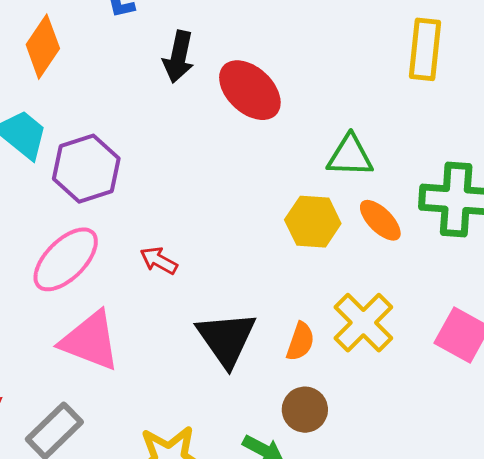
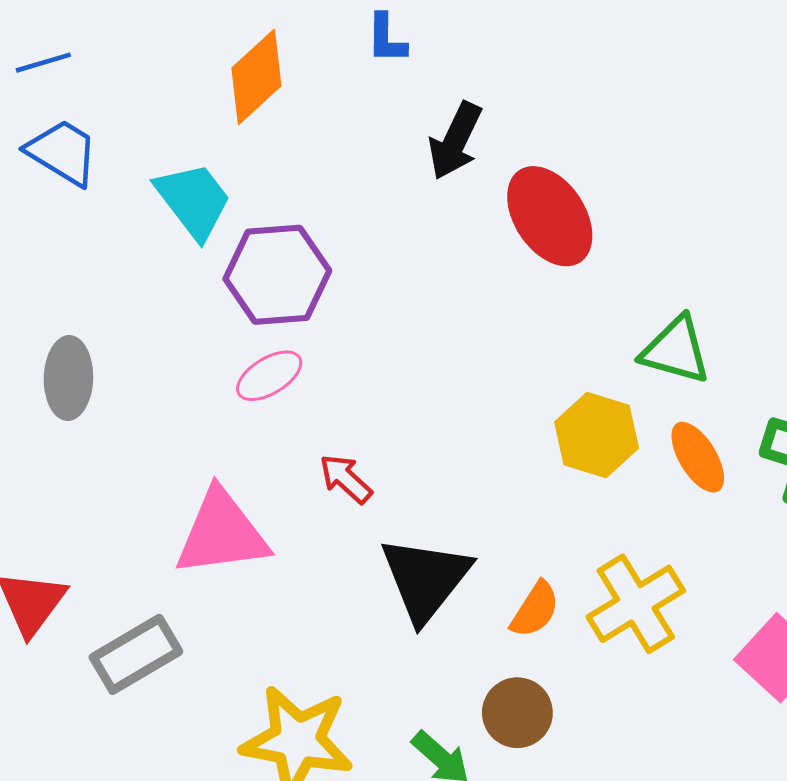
pink ellipse: (66, 259) -> (269, 376), moved, size x0.6
red arrow: (159, 260) -> (346, 479), moved
pink triangle: (90, 341) -> (222, 533), turned -42

